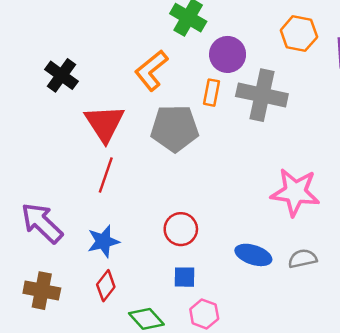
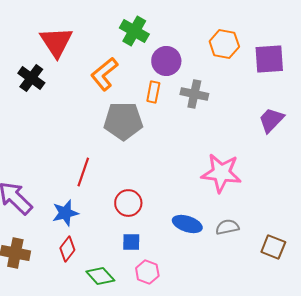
gray cross: (262, 95) -> (194, 94), size x0.7
red triangle: (105, 123) -> (56, 42), moved
red line: (106, 175) -> (83, 172), moved

